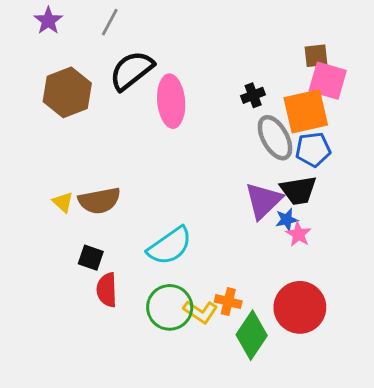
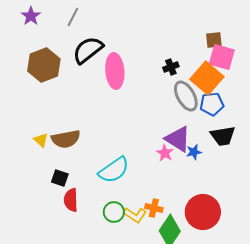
orange square: (306, 111) -> (207, 78), turned -36
black trapezoid: (298, 190) -> (223, 136), moved
purple triangle: (263, 201) -> (178, 139), turned -44
pink star: (298, 234) -> (165, 153), moved
green circle: (170, 307) -> (114, 212), size x0.7

